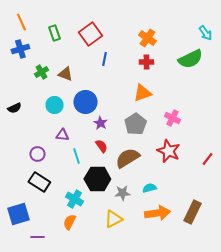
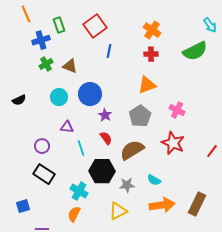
blue cross: (20, 49) -> (41, 40), moved
cyan semicircle: (149, 188) -> (154, 180), turned -136
blue square: (18, 214) -> (23, 206), size x0.6

